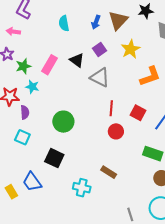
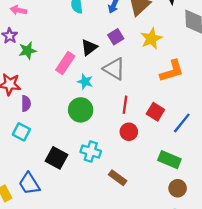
black triangle: (77, 60) -> (89, 47), turned 42
pink rectangle: (50, 65) -> (65, 63), moved
cyan star: (32, 87) -> (85, 82), moved
green circle: (63, 122) -> (81, 110), moved
cyan cross: (82, 188) -> (91, 151), moved

